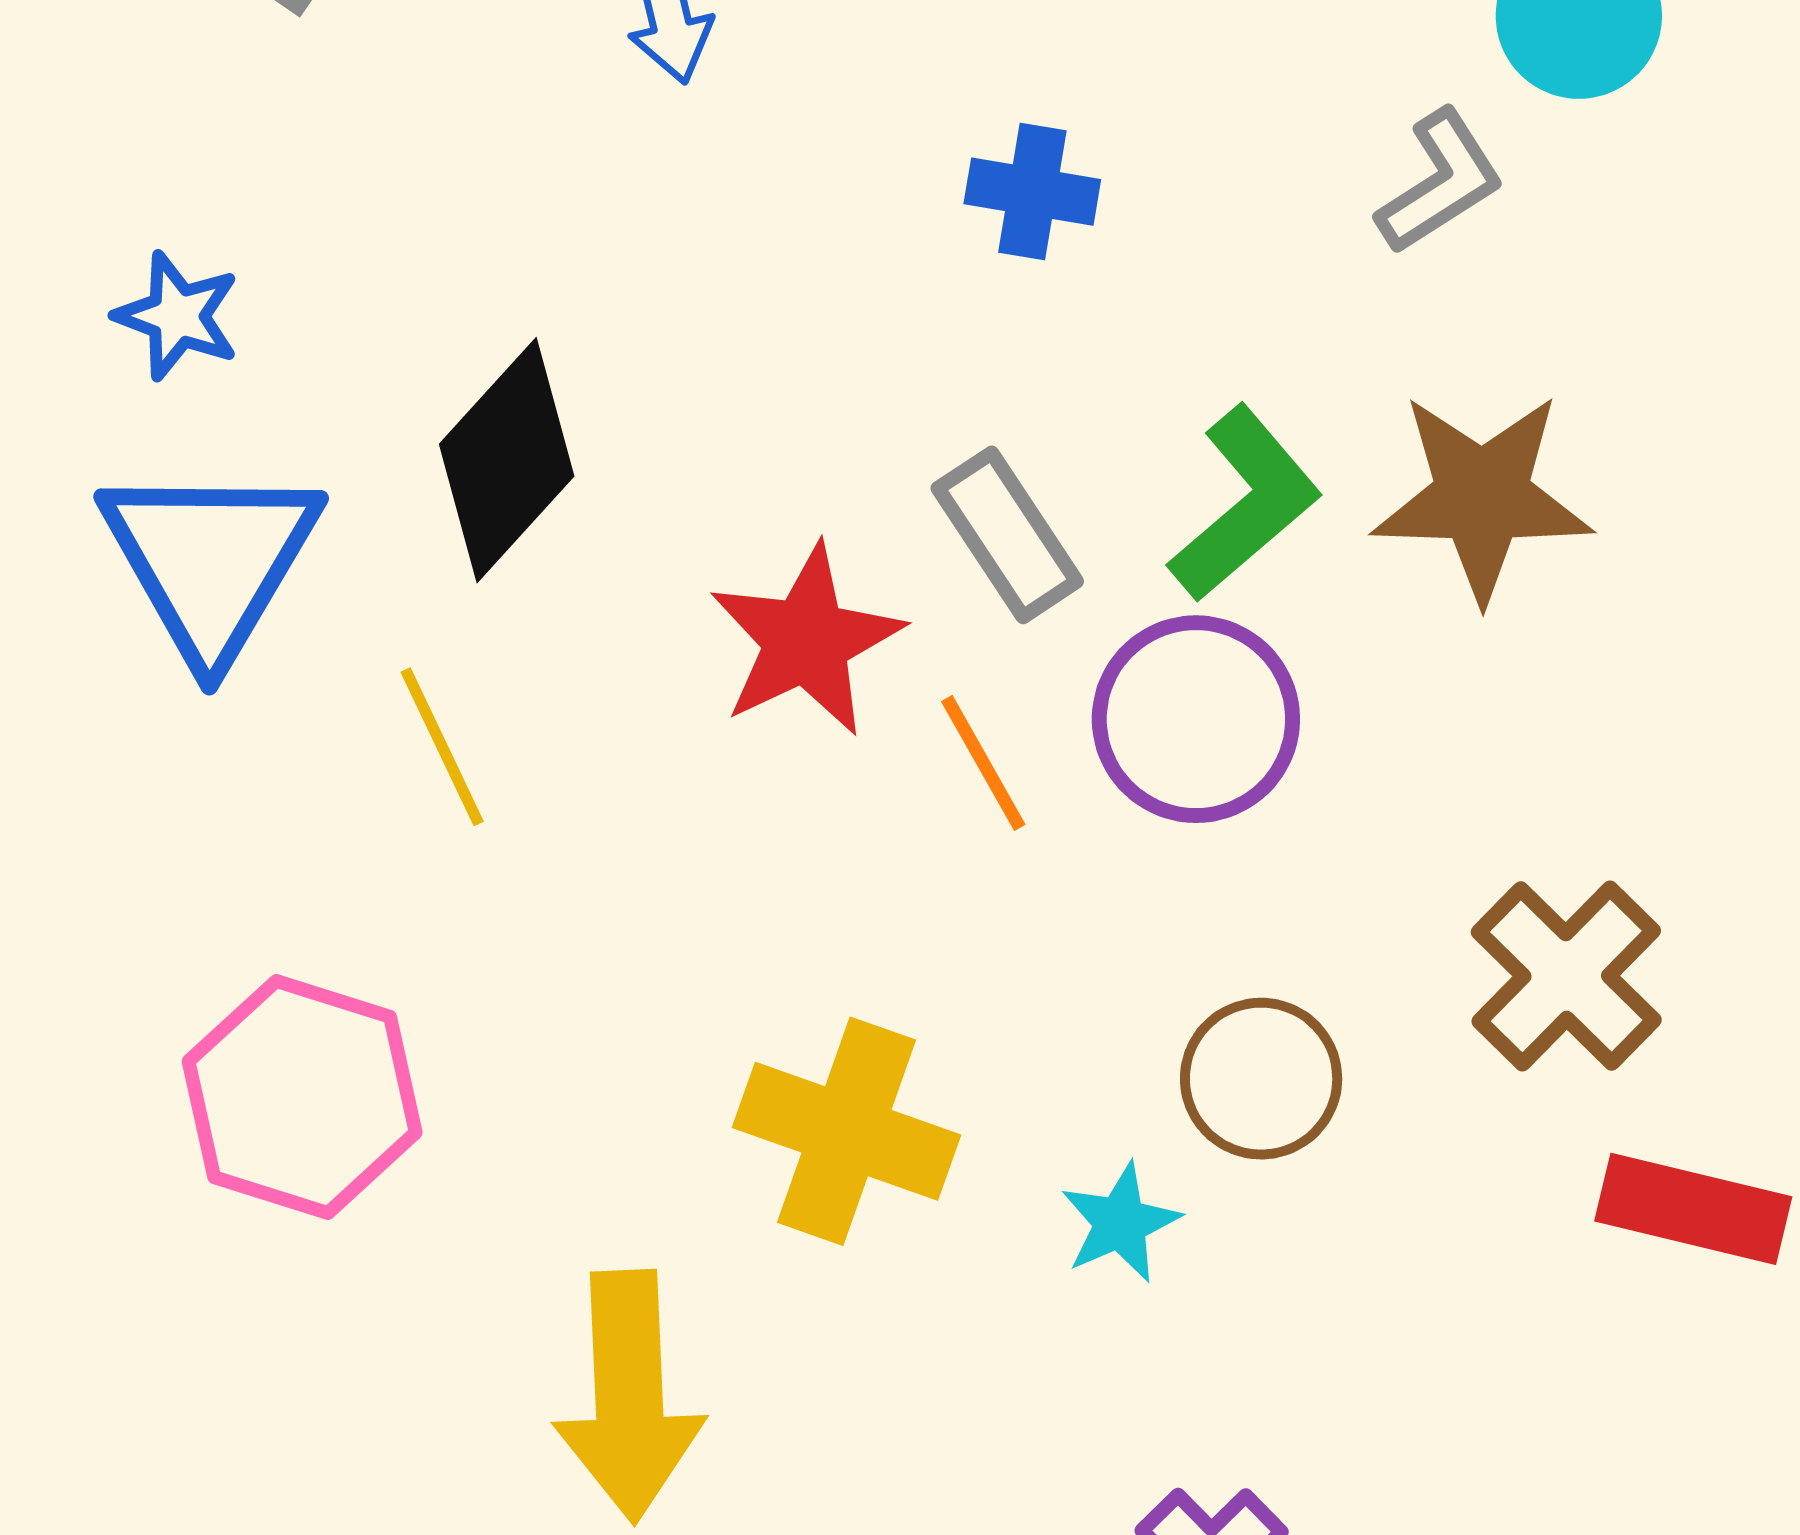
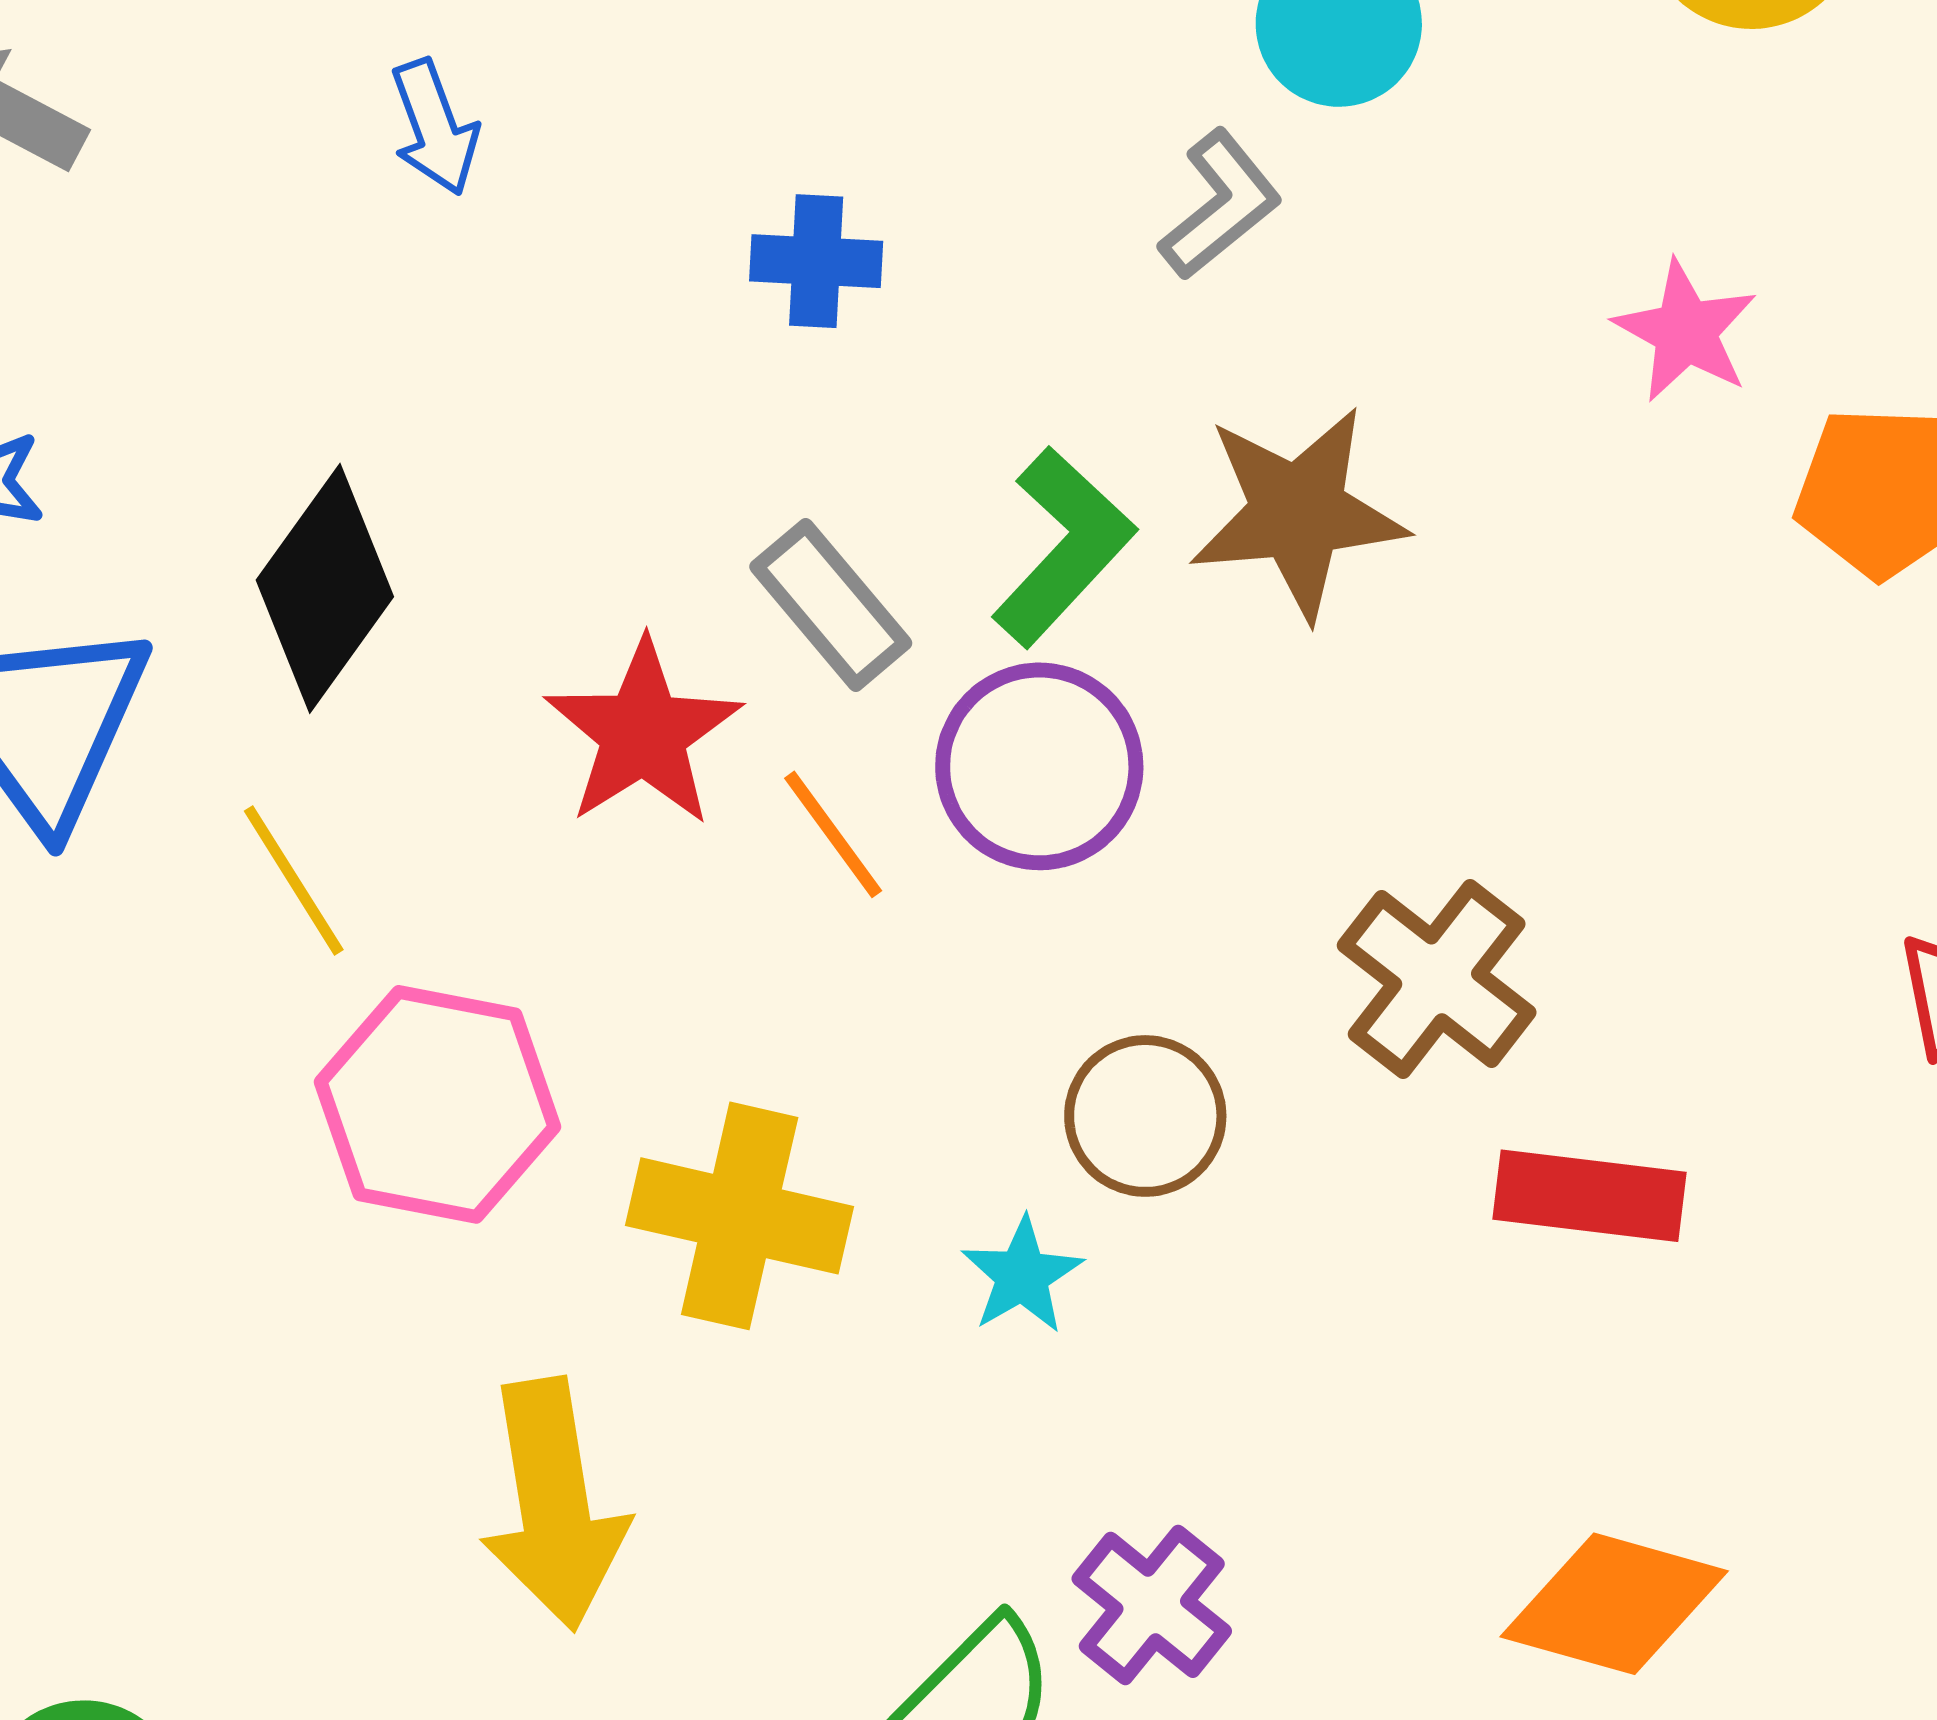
pink hexagon: (302, 1097) -> (437, 1104), moved

